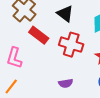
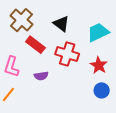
purple semicircle: (66, 83) -> (41, 76), moved

